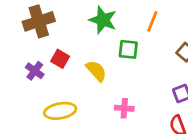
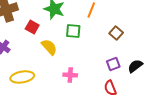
red square: (60, 59) -> (32, 27), moved

